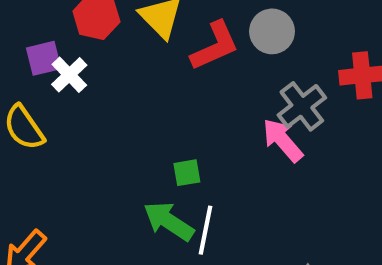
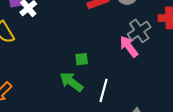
white line: (205, 230) -> (104, 90), moved

